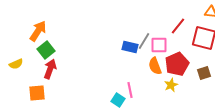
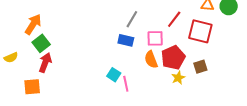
gray line: (144, 41) -> (132, 19), moved
yellow star: (171, 85) -> (178, 78), moved
cyan square: (118, 100) -> (114, 75), moved

